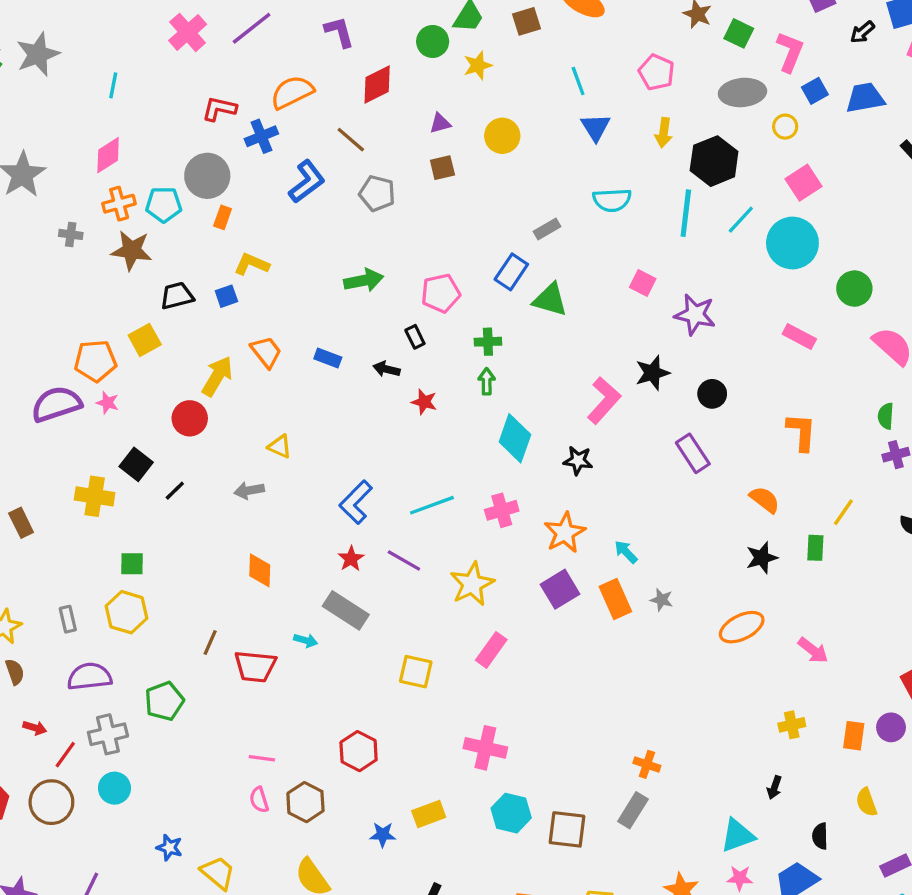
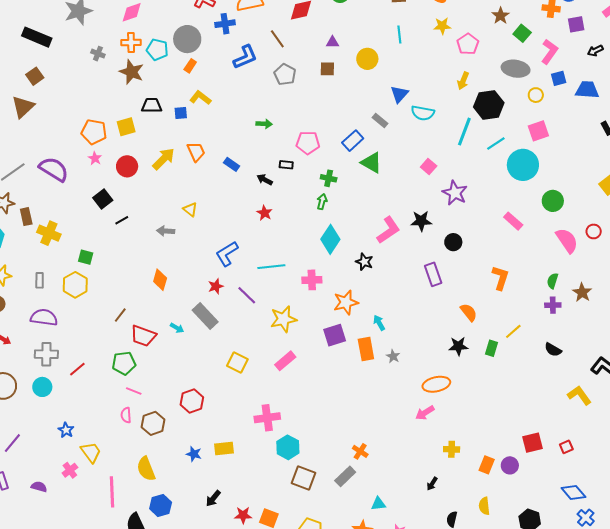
yellow star: (478, 65) -> (442, 26), moved
cyan line: (578, 81) -> (399, 34), moved
blue triangle: (596, 127) -> (399, 94), moved
gray rectangle: (547, 229) -> (380, 121), turned 56
green arrow: (364, 280) -> (264, 124), size x0.7
black rectangle: (415, 337) -> (286, 165), turned -72
red star: (424, 402) -> (265, 213), moved
purple semicircle: (56, 404) -> (54, 169), moved, turned 36
red circle: (190, 418) -> (127, 166), moved
yellow cross: (95, 496) -> (49, 233), moved
pink arrow: (813, 650) -> (425, 413), moved, turned 96
green pentagon: (164, 701) -> (124, 363), moved
pink cross: (485, 748) -> (267, 418), turned -35
red line: (65, 755) -> (77, 369), moved
cyan hexagon: (511, 813) -> (288, 447), moved
cyan triangle: (737, 835) -> (378, 504), moved, size x0.7

